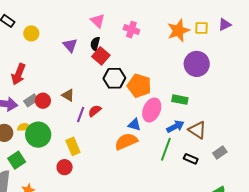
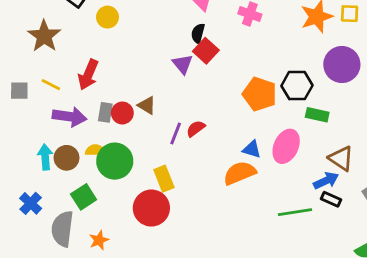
purple triangle: (70, 45) -> (183, 64), moved
black hexagon: (114, 78) -> (297, 86), moved
brown triangle: (68, 95) -> (147, 105), moved
gray rectangle: (31, 100) -> (105, 112), turned -48
pink ellipse: (152, 110) -> (286, 146), moved
blue arrow: (175, 126) -> (326, 181), moved
green line: (166, 149) -> (295, 212), moved, turned 60
red circle: (65, 167) -> (151, 208), size x1.6

